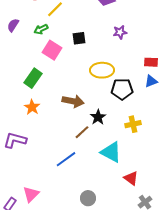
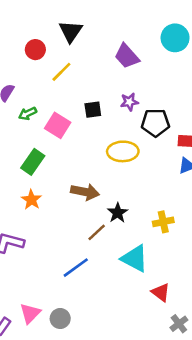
green arrow: (41, 29) -> (28, 114), moved
purple star: (120, 32) -> (129, 102), moved
black pentagon: (122, 89) -> (155, 123), moved
gray circle: (88, 198) -> (60, 318), moved

